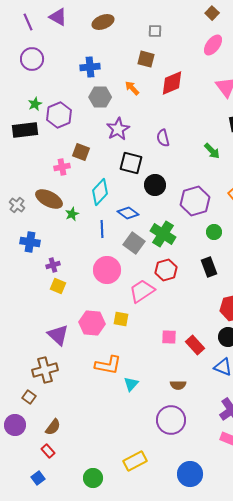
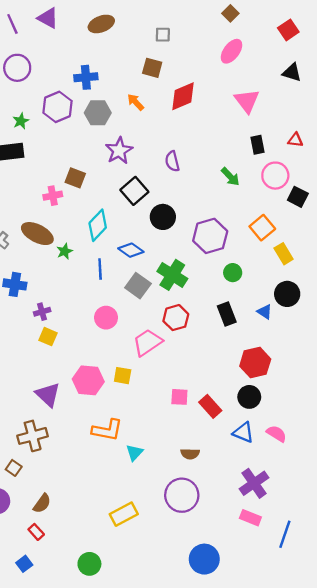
purple hexagon: (59, 115) -> (57, 107), moved
black square: (131, 163) -> (134, 191), turned 35
pink circle: (107, 270) -> (106, 318), size x0.7
yellow rectangle: (135, 461) -> (124, 514), moved

